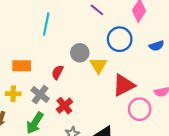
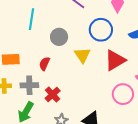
gray circle: (80, 53) -> (59, 37), moved
red triangle: (124, 85) -> (115, 60), moved
gray cross: (40, 95) -> (29, 85), turned -36

